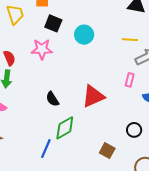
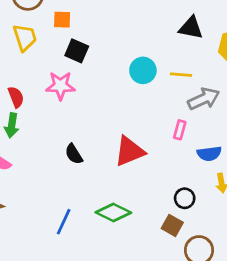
cyan circle: (84, 35) -> (143, 70), moved
green diamond: (65, 128) -> (113, 213), moved, turned 55
brown square: (107, 151) -> (172, 225), moved

